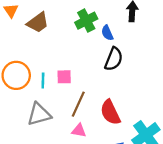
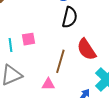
brown line: (78, 104) -> (60, 61), moved
red semicircle: (110, 112) -> (86, 49), moved

